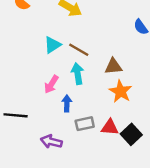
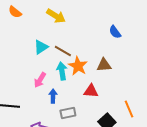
brown triangle: (113, 66) -> (104, 65), moved
orange star: (121, 91) -> (78, 66), moved
red triangle: (110, 127) -> (91, 91), moved

